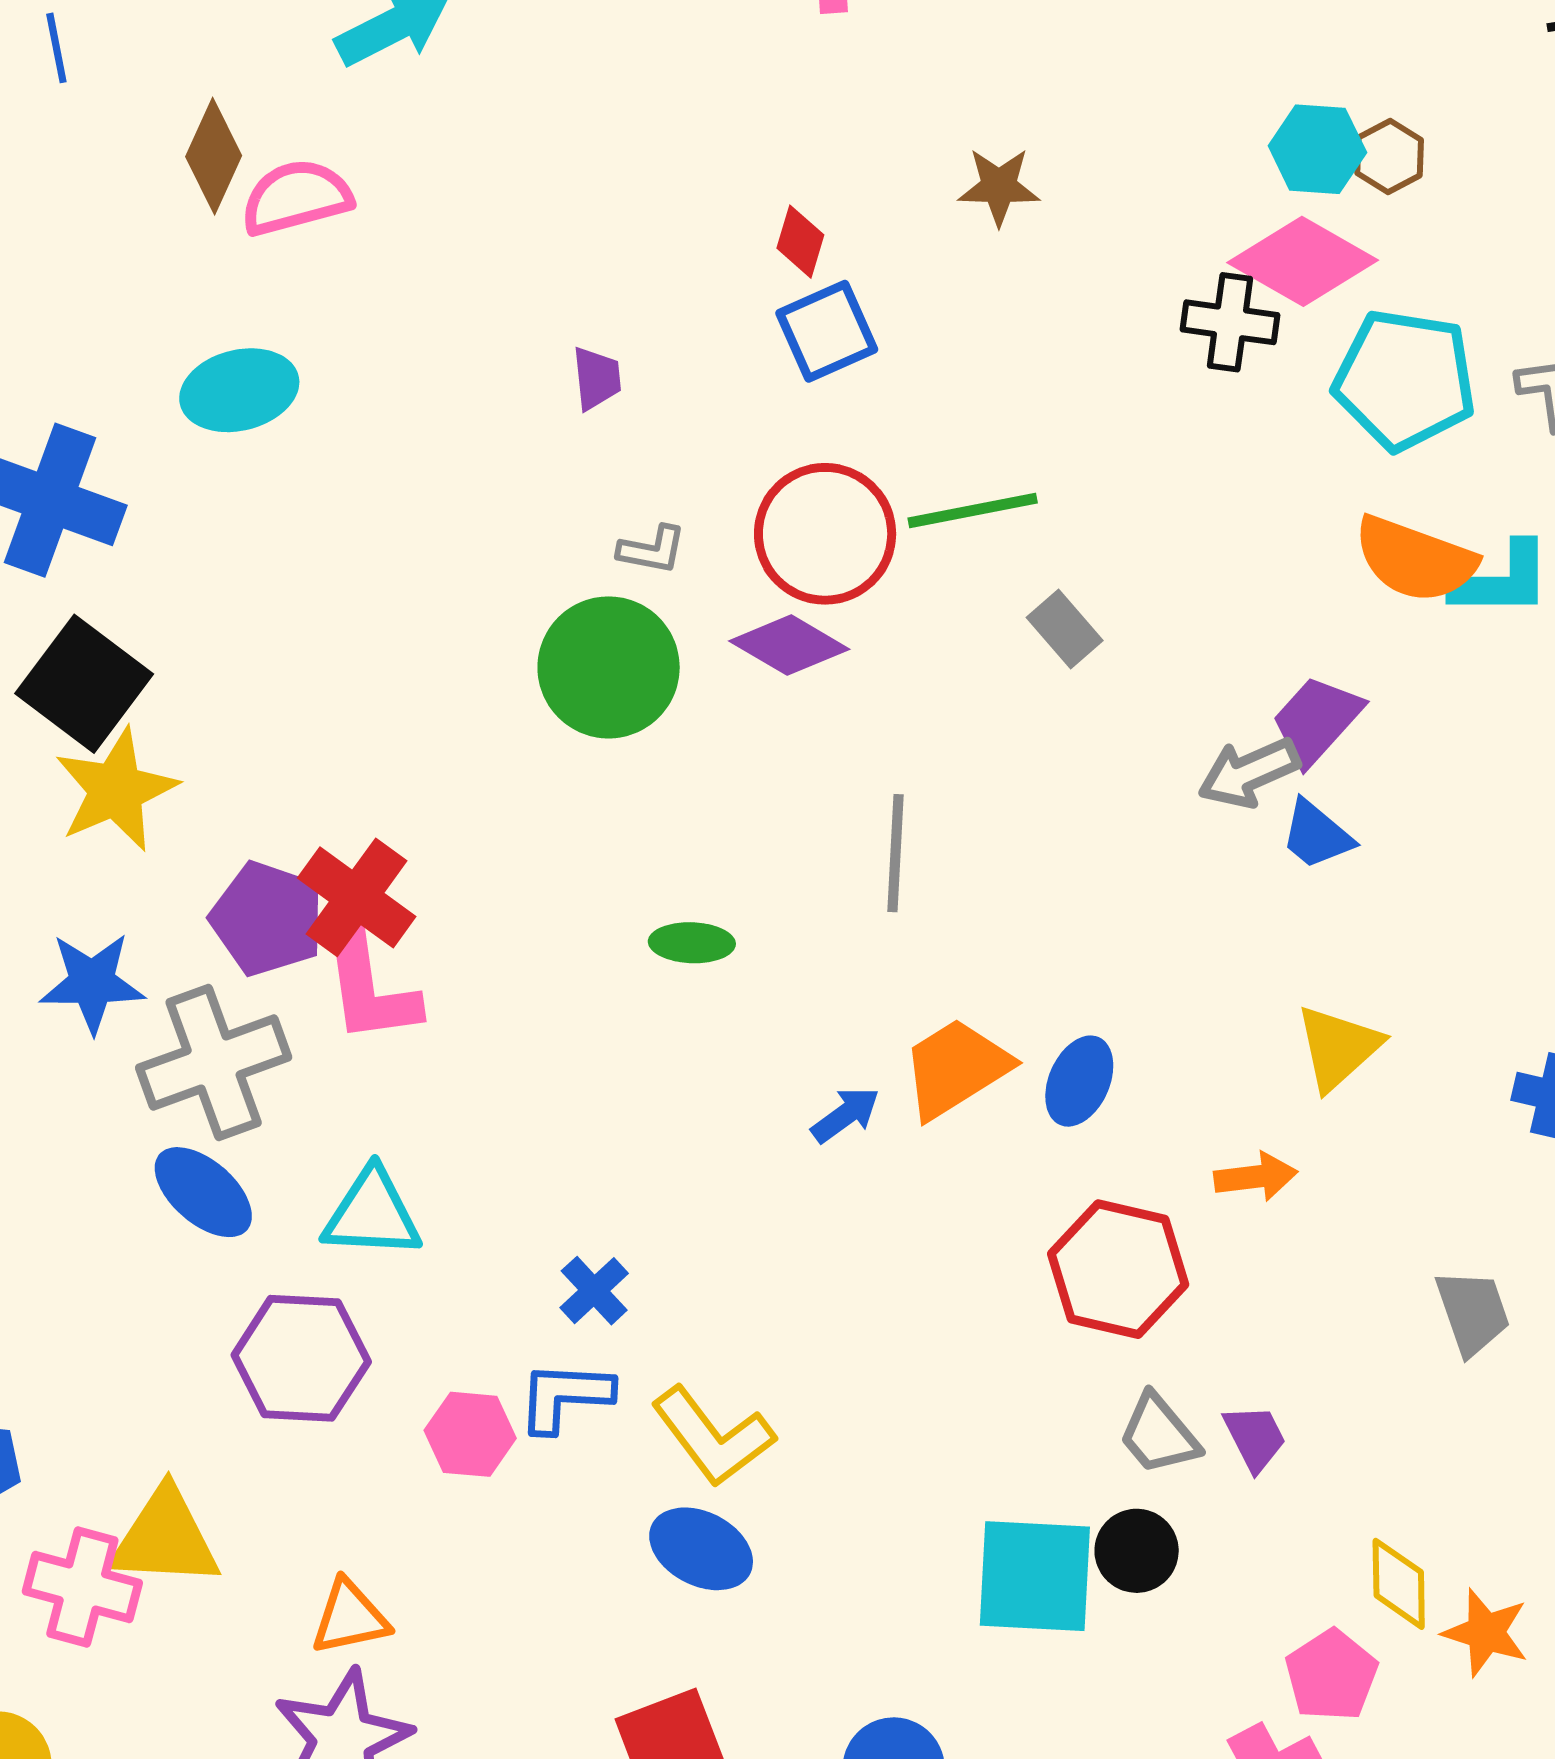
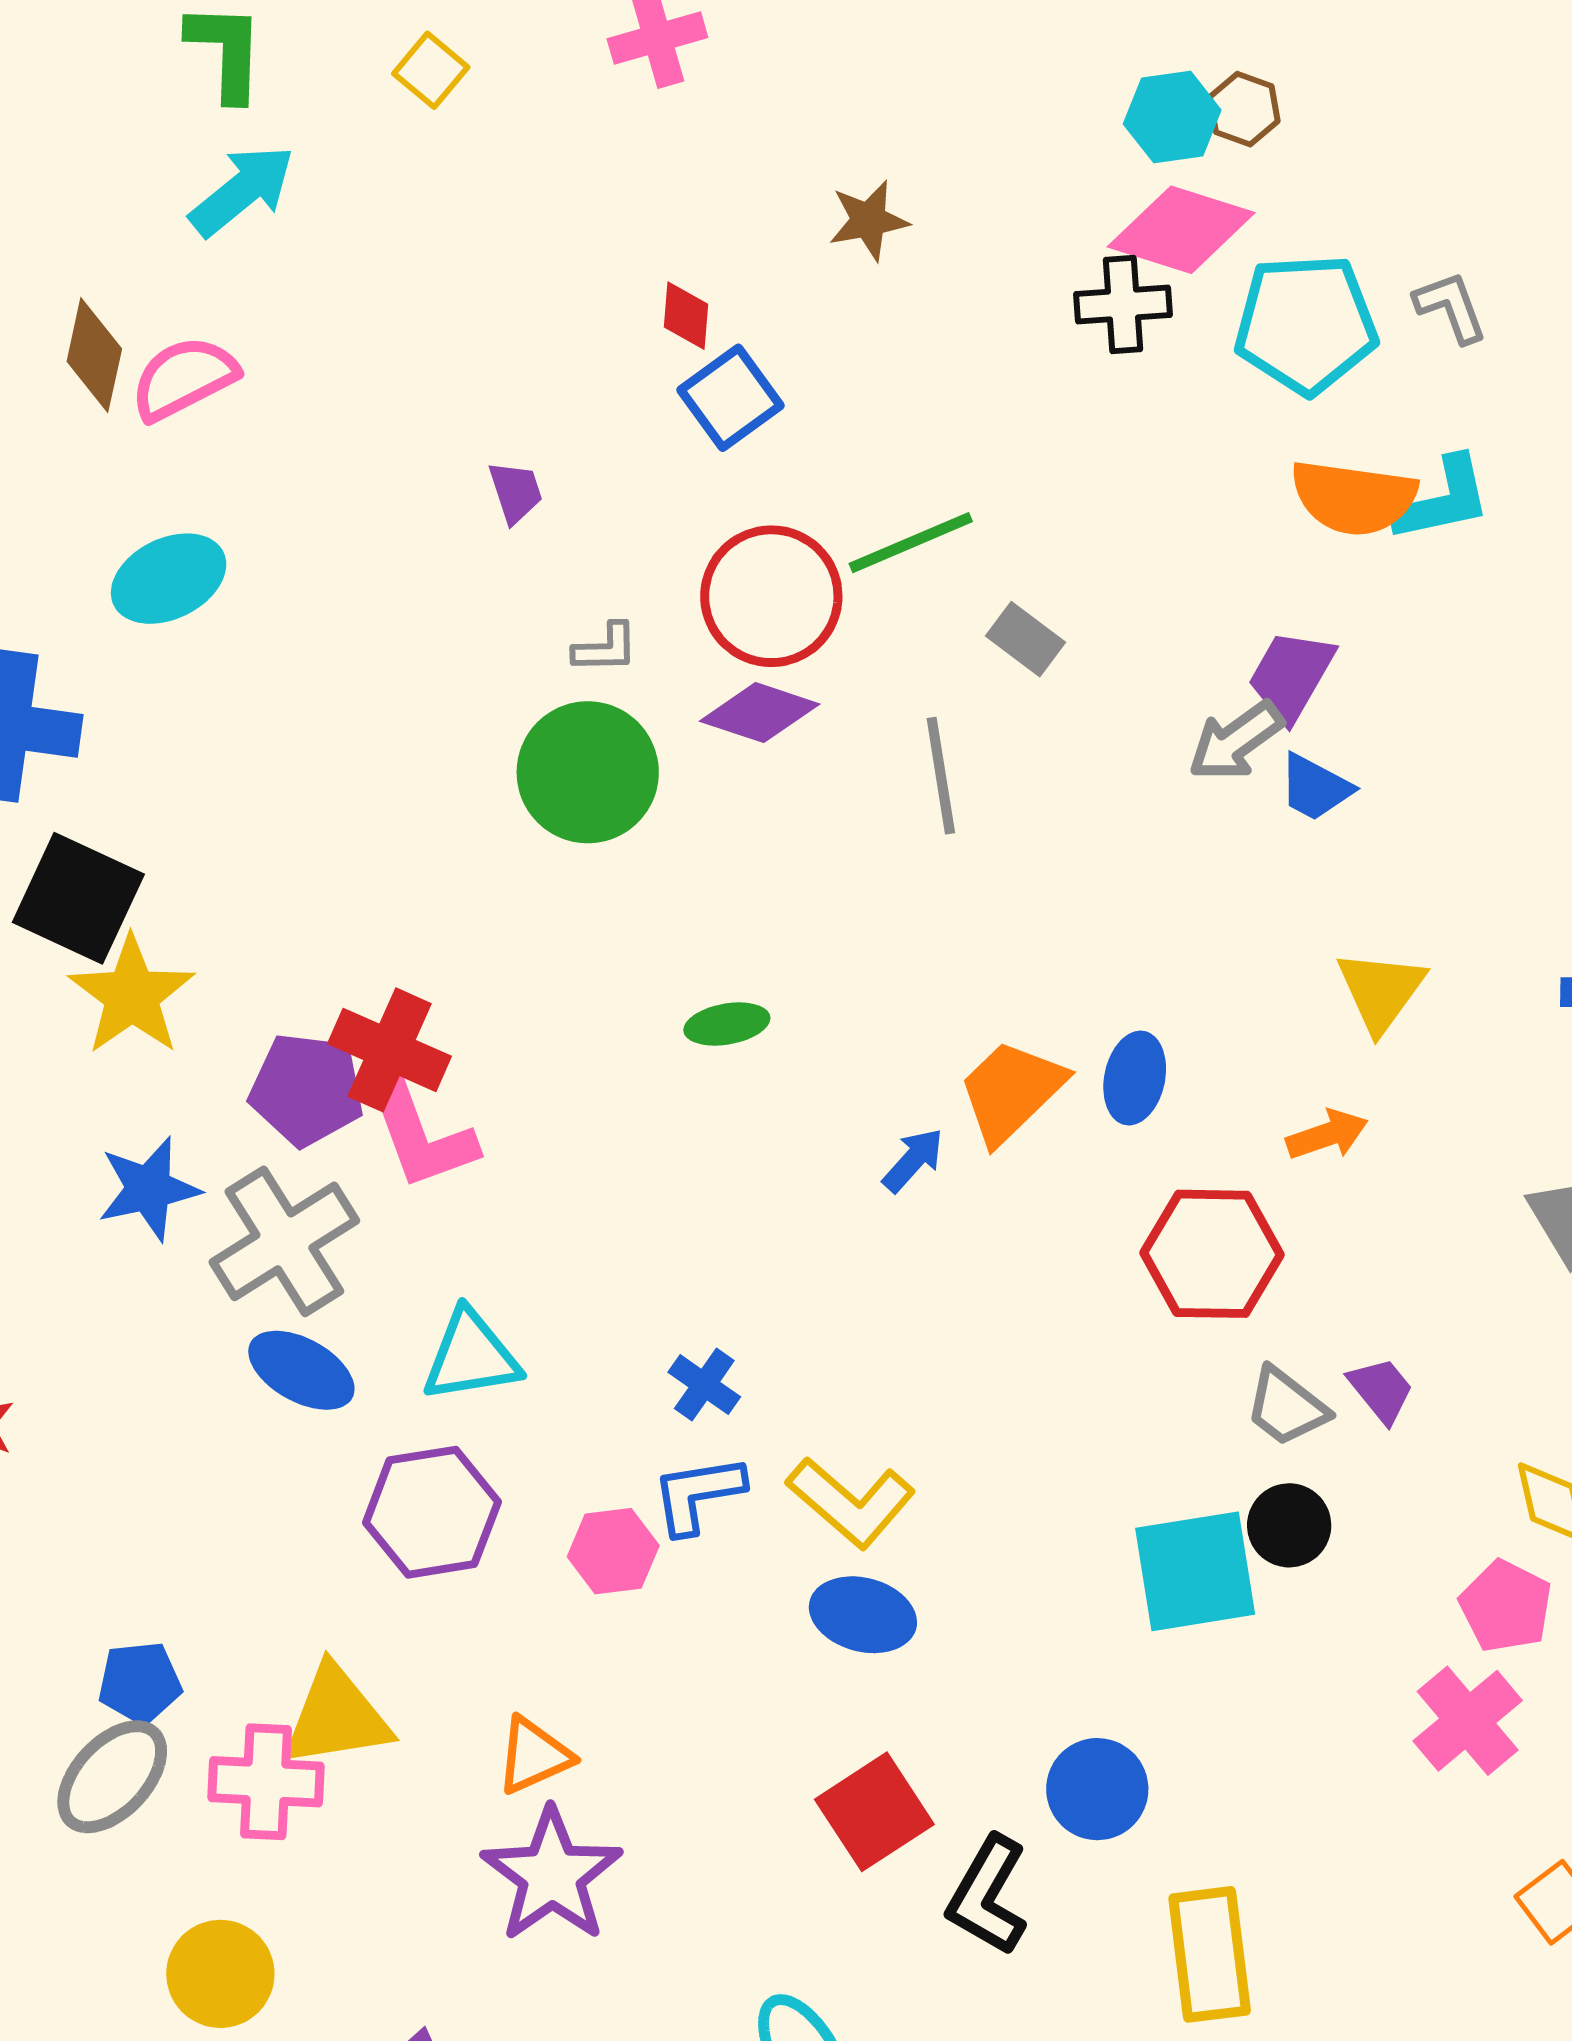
gray line: (895, 853) -> (941, 776), moved

